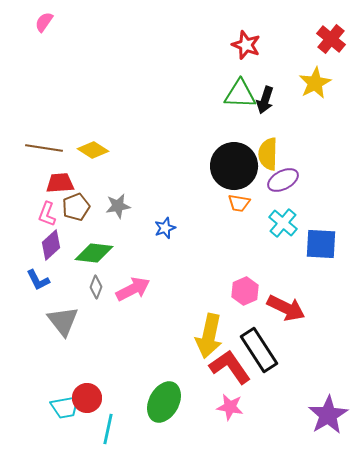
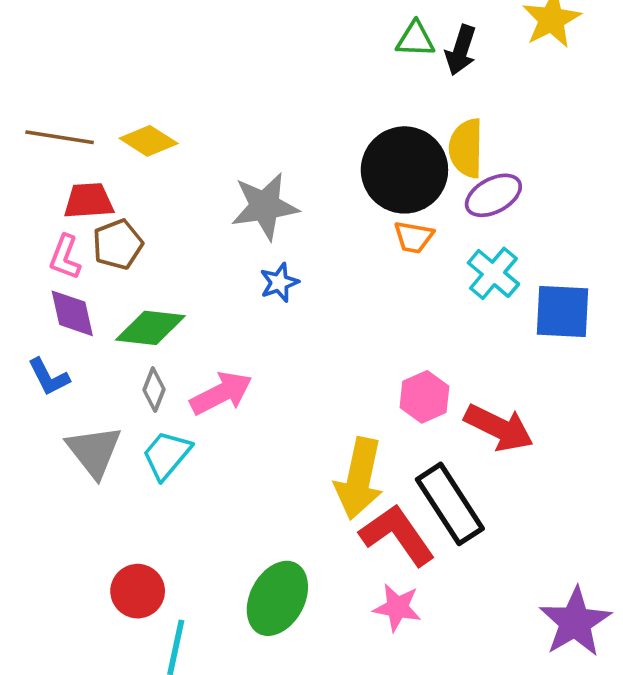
green triangle: (240, 94) -> (415, 39), size x0.7
gray star: (118, 206) -> (265, 206), moved, size x1.5
purple diamond: (51, 245) -> (72, 313), turned -60
cyan trapezoid: (65, 407) -> (167, 455), moved, turned 140

